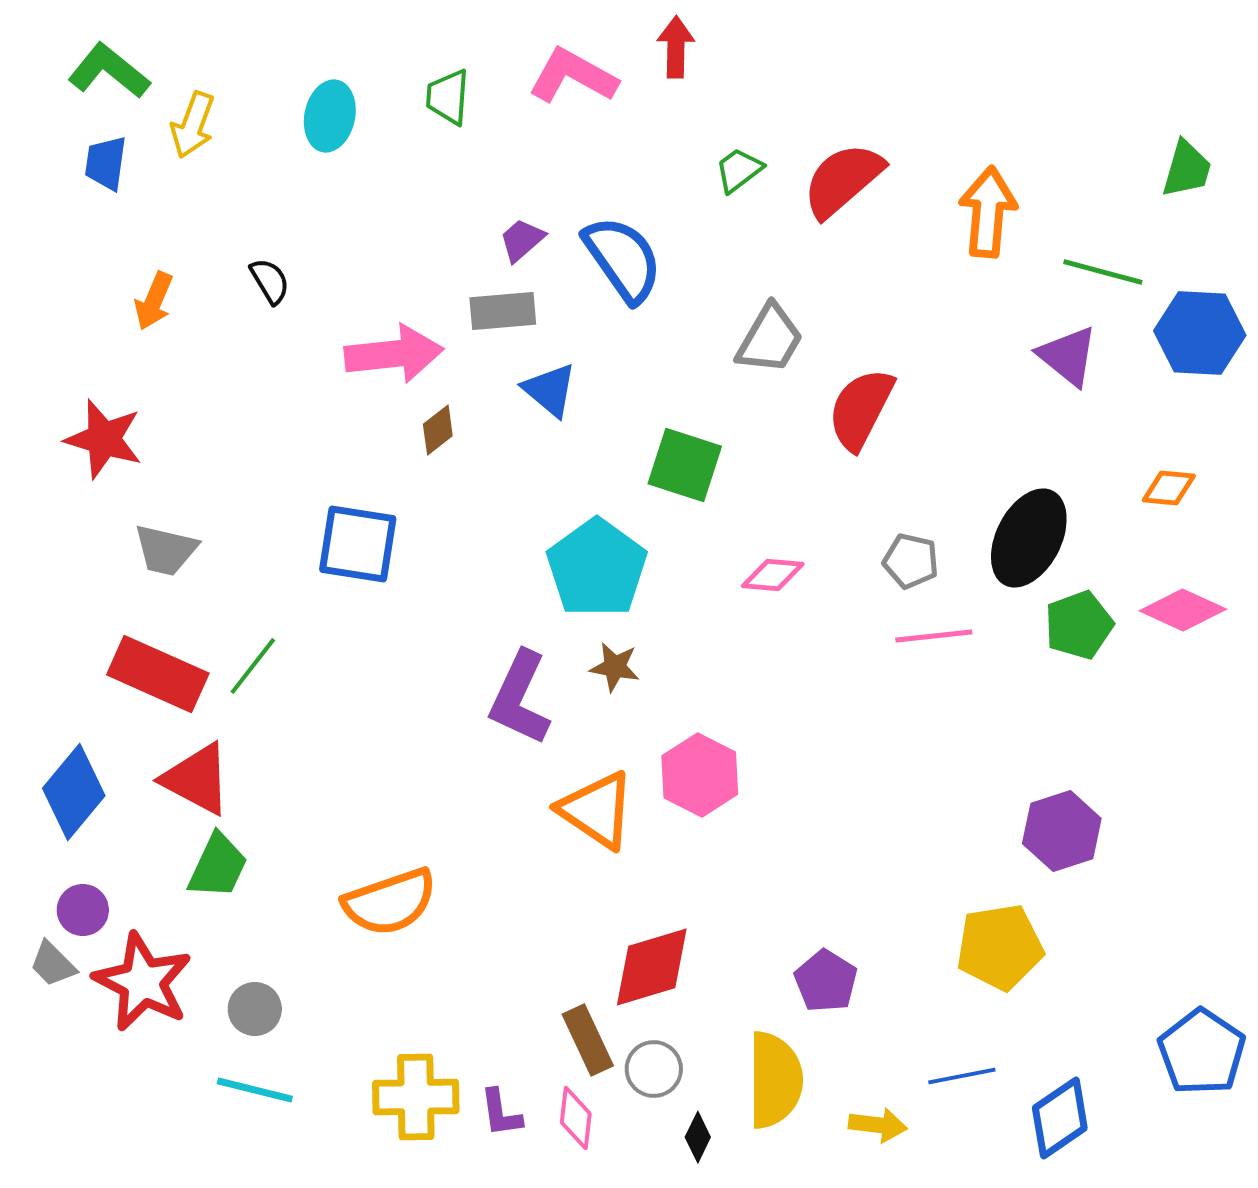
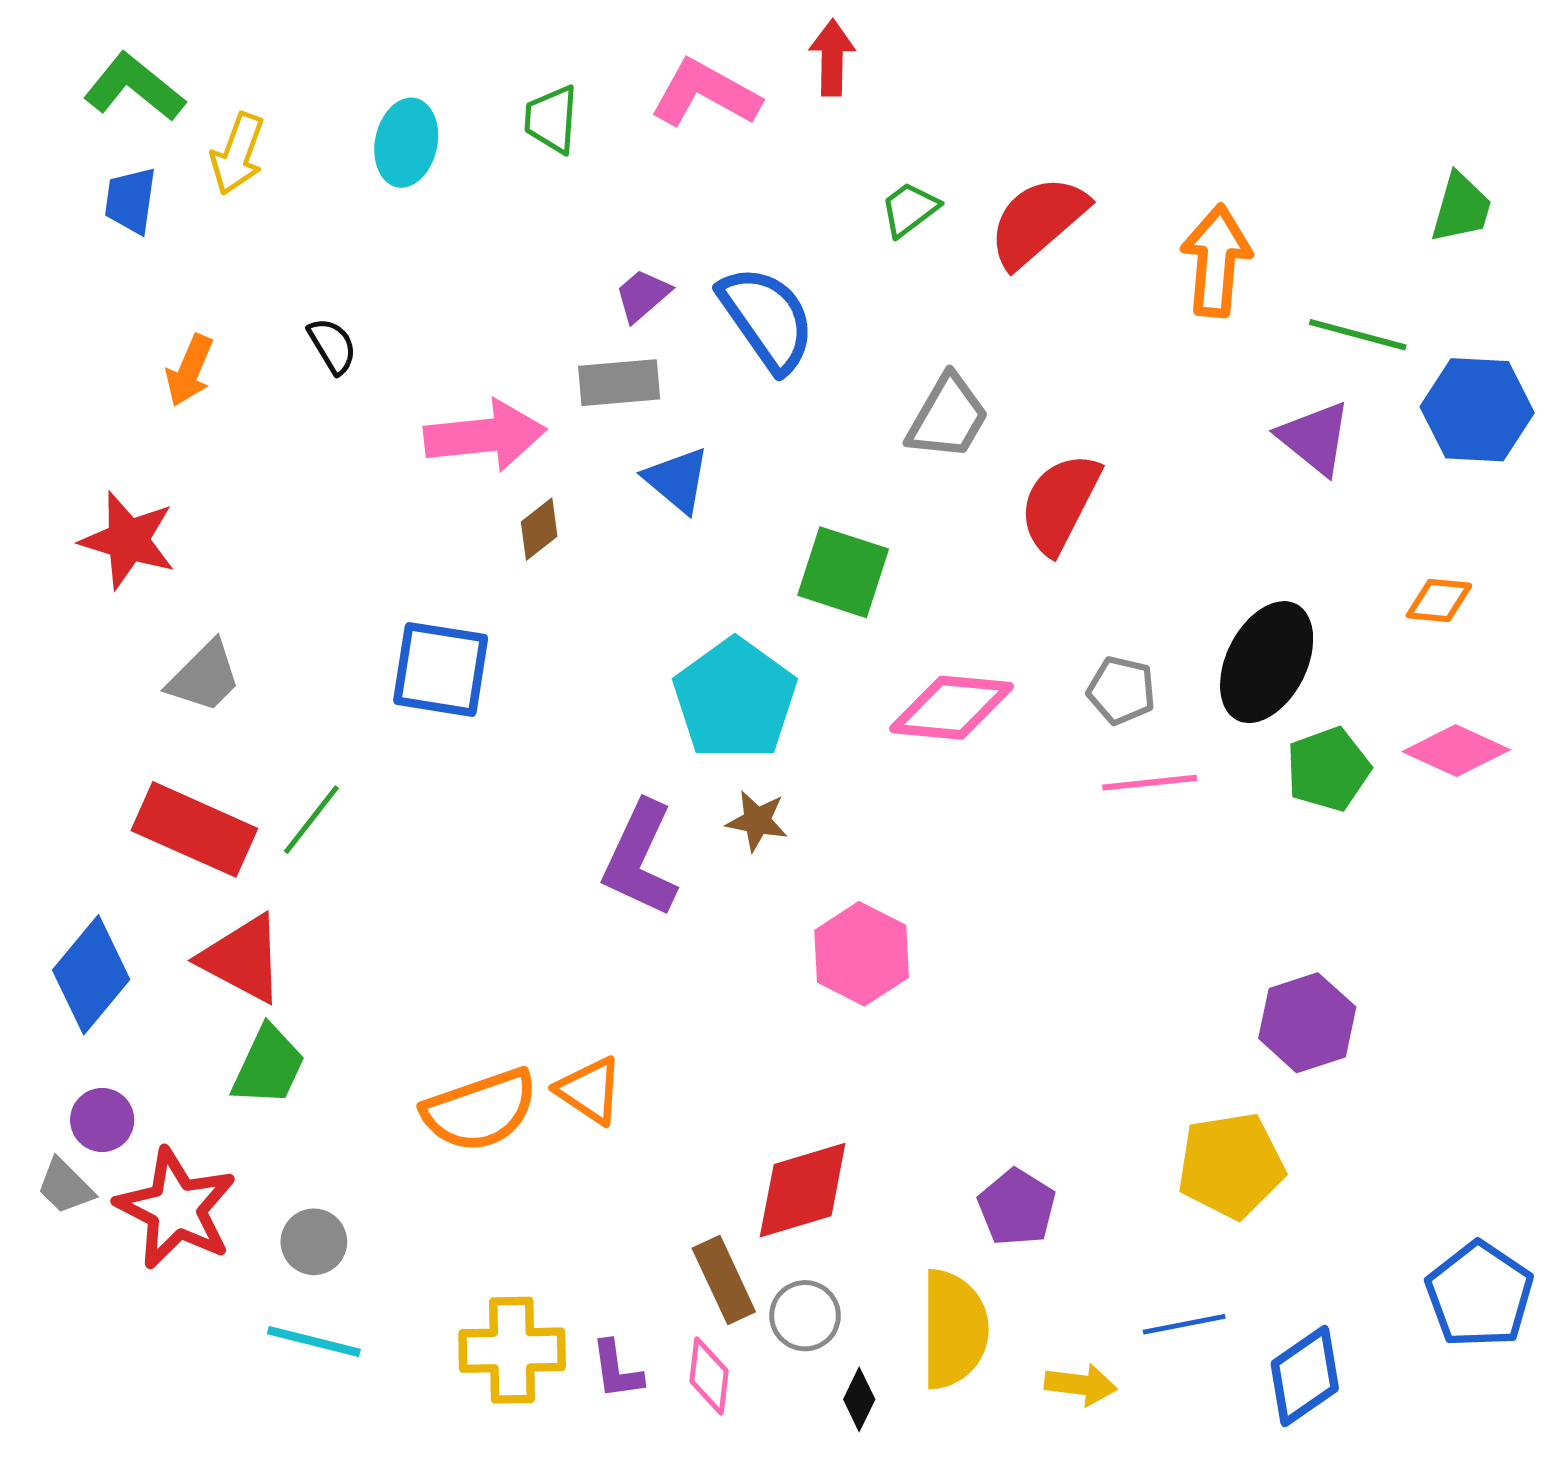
gray trapezoid: (166, 550) -> (204, 677), turned -58
pink diamond: (773, 575) -> (951, 708), size x1.6
orange triangle: (597, 810) -> (590, 1090), moved, size x0.7

